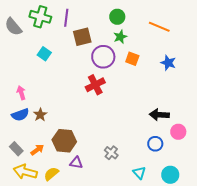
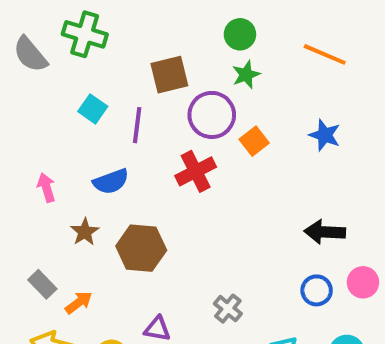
purple line: (66, 18) -> (137, 125), moved
orange square: (132, 59) -> (254, 141), moved, turned 32
blue star: (168, 63) -> (325, 135), moved
blue semicircle: (20, 115) -> (111, 181), moved
pink circle: (178, 132) -> (363, 282), moved
brown hexagon: (64, 141) -> (141, 248), moved
gray rectangle: (16, 149) -> (42, 284), moved

